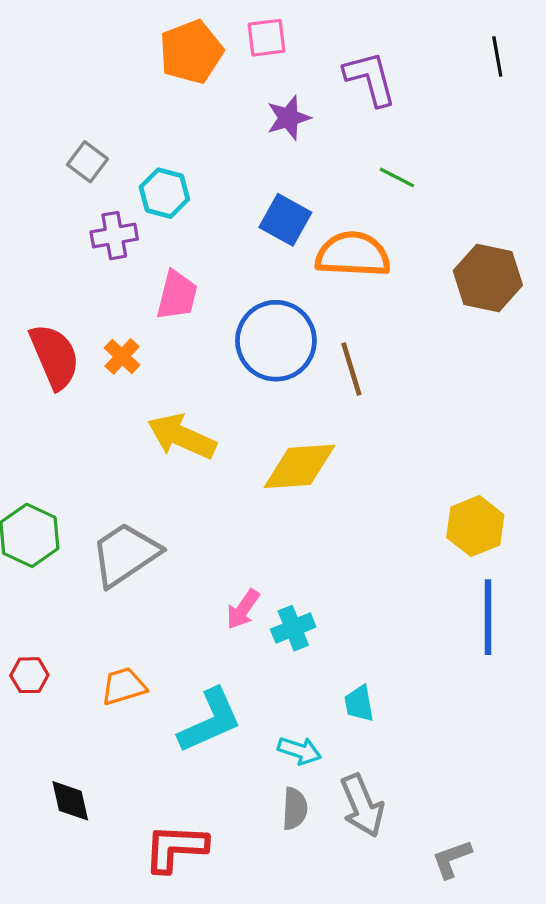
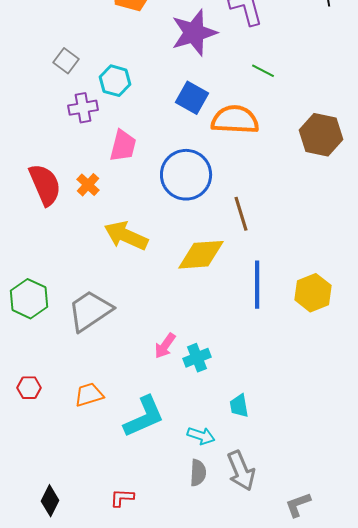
purple star: (288, 118) -> (194, 33), size x1.6
brown line: (351, 369) -> (241, 214), moved
blue line: (488, 617) -> (257, 285), moved
black diamond: (70, 801) -> (50, 501), moved, turned 40
red L-shape: (175, 848) -> (122, 498), size x0.6

